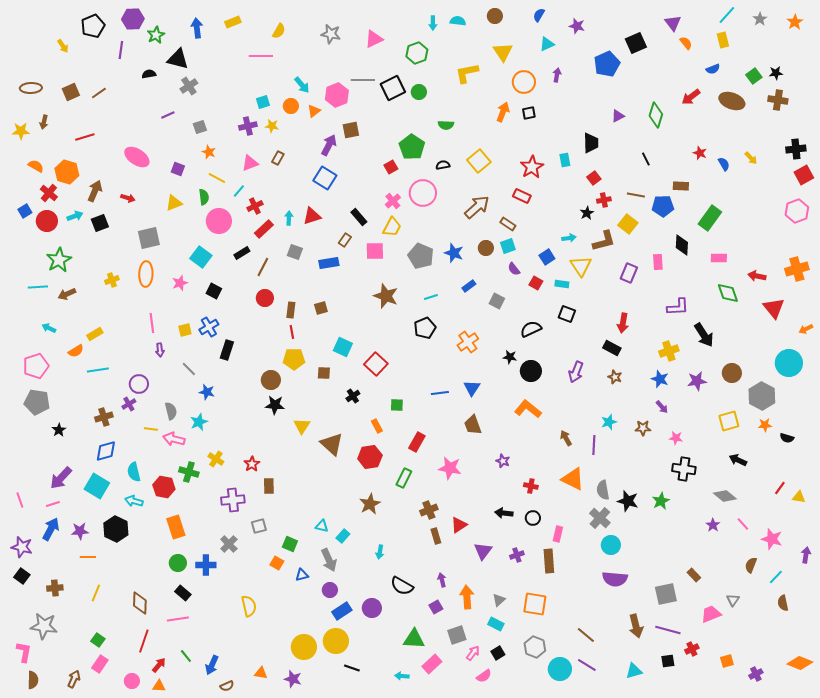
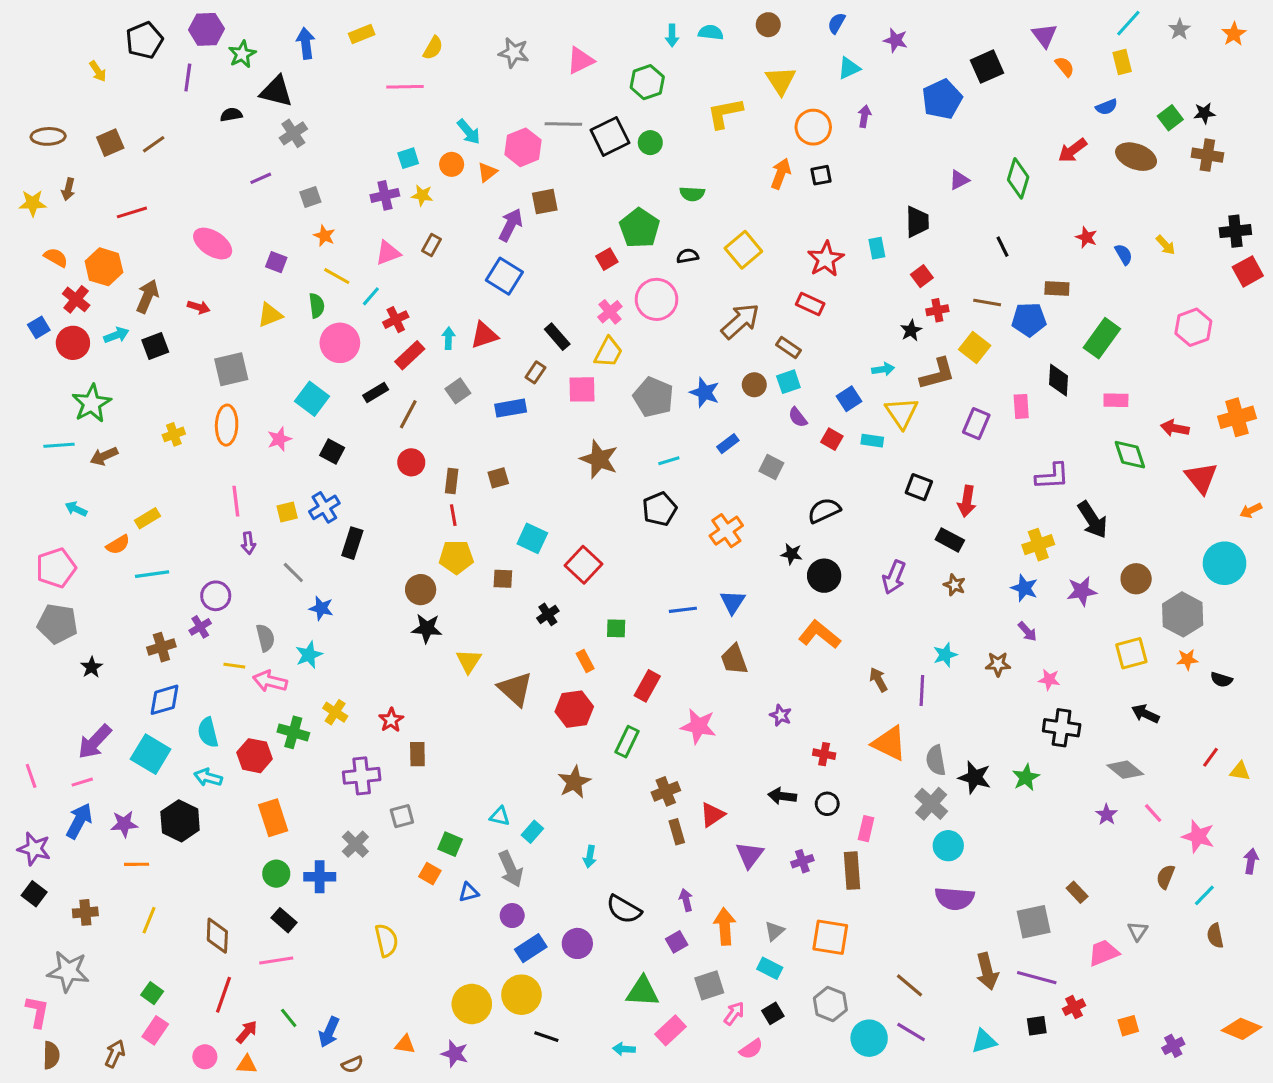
pink hexagon: (797, 211) -> (1193, 327), moved
gray square: (295, 252) -> (458, 391), turned 35
black square: (567, 314) -> (919, 487), moved

